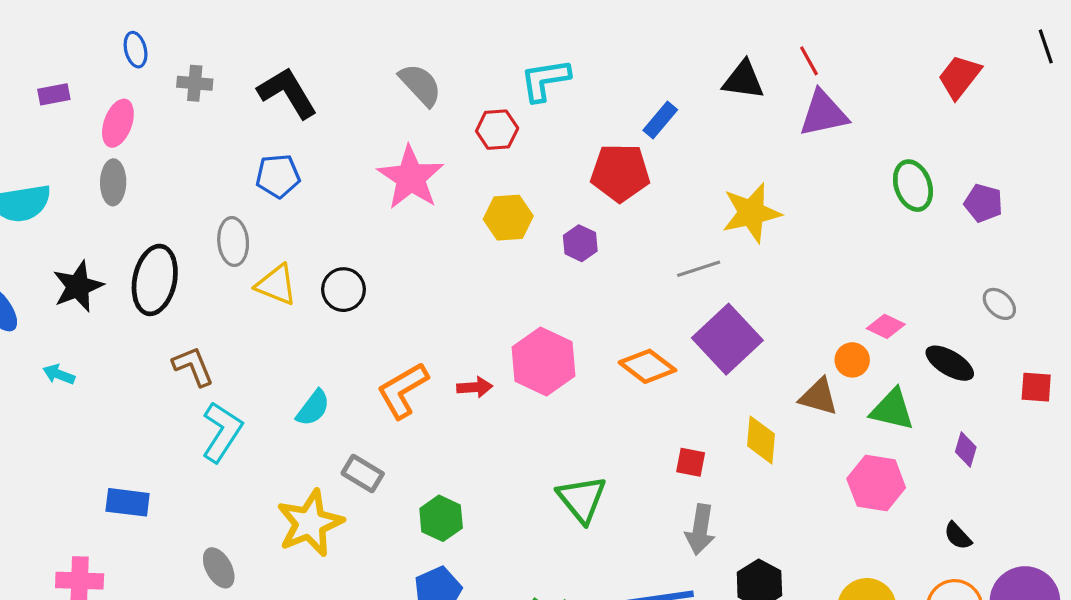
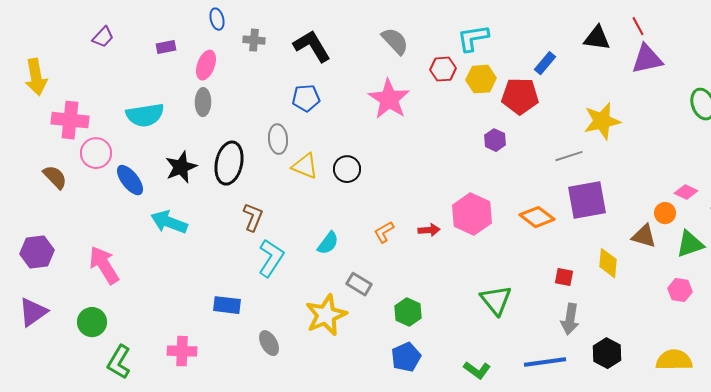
yellow hexagon: (508, 218) -> (481, 79), moved
purple square: (727, 339) -> (587, 200), turned 33
brown L-shape: (193, 366) -> (253, 217), turned 44
cyan arrow: (59, 374) -> (169, 222), size x1.8
orange L-shape: (403, 390) -> (384, 232), size x0.6
green triangle: (892, 410) -> (690, 244), turned -32
pink hexagon: (876, 483) -> (680, 290), size x0.7
blue rectangle: (128, 502) -> (227, 305), moved

